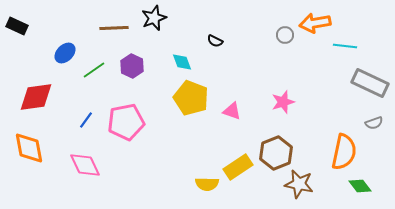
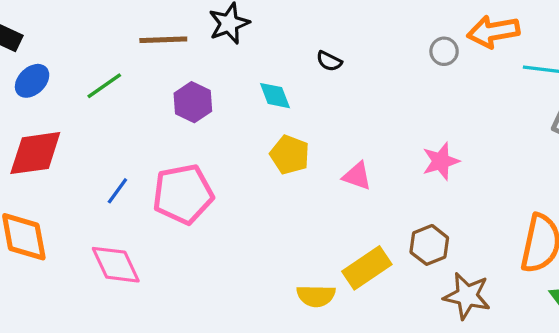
blue ellipse: (65, 53) -> (32, 81), moved
green line: (94, 70) -> (104, 86), moved
yellow pentagon: (191, 98) -> (290, 155), size x0.7
brown hexagon: (276, 153) -> (429, 245), size x0.7

